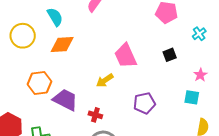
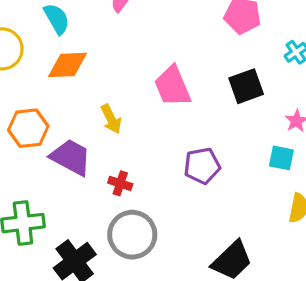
black square: (170, 55) -> (246, 86), size x1.5
yellow arrow: (105, 80) -> (111, 119), moved, turned -84

